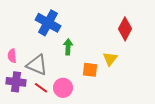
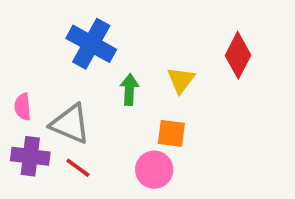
yellow triangle: (110, 59) -> (181, 80), moved
pink circle: (63, 88) -> (154, 170), moved

